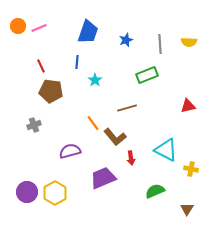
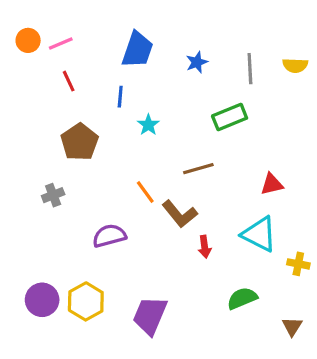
red line: (41, 66) -> (69, 81), moved
brown pentagon: (51, 91) -> (80, 142), turned 30
red triangle: (188, 106) -> (272, 184), moved
purple trapezoid: (103, 178) -> (150, 315), moved, turned -44

